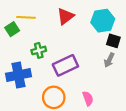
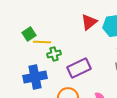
red triangle: (65, 16) -> (89, 22), moved
yellow line: (26, 17) -> (42, 42), moved

